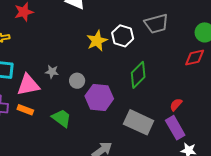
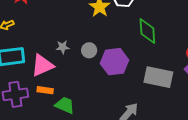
green diamond: (138, 75) -> (147, 31), turned -36
green trapezoid: (62, 118) -> (65, 105), moved

